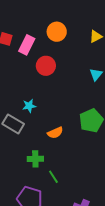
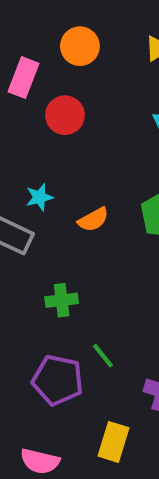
orange semicircle: (55, 133) -> (93, 220), moved
green line: (53, 177) -> (103, 356), moved

